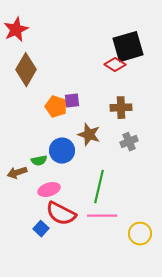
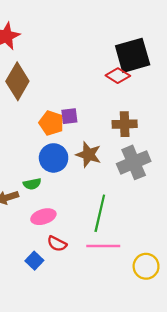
gray cross: (129, 142) -> (134, 162), size x1.6
blue circle: (62, 151) -> (54, 158), moved
red semicircle: (61, 214) -> (57, 244), size x0.6

